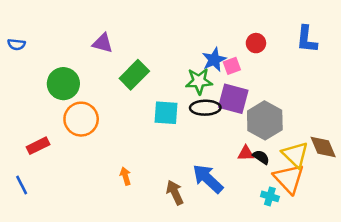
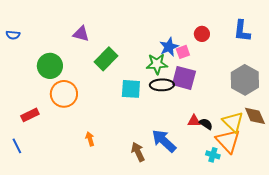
gray hexagon: (265, 120) -> (245, 80), moved
orange arrow: (125, 176) -> (90, 139), moved

